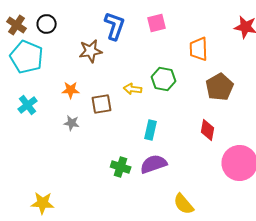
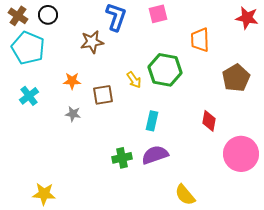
green hexagon: (164, 79) -> (165, 70), size x1.4
brown pentagon: (220, 87) -> (236, 78), moved
yellow arrow: (133, 89) -> (134, 80), turned -132
green cross: (121, 167) -> (122, 158), turned -30

